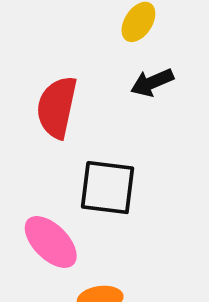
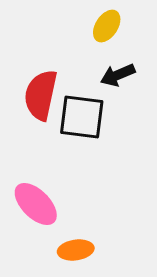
black square: (108, 188) -> (82, 117), moved

